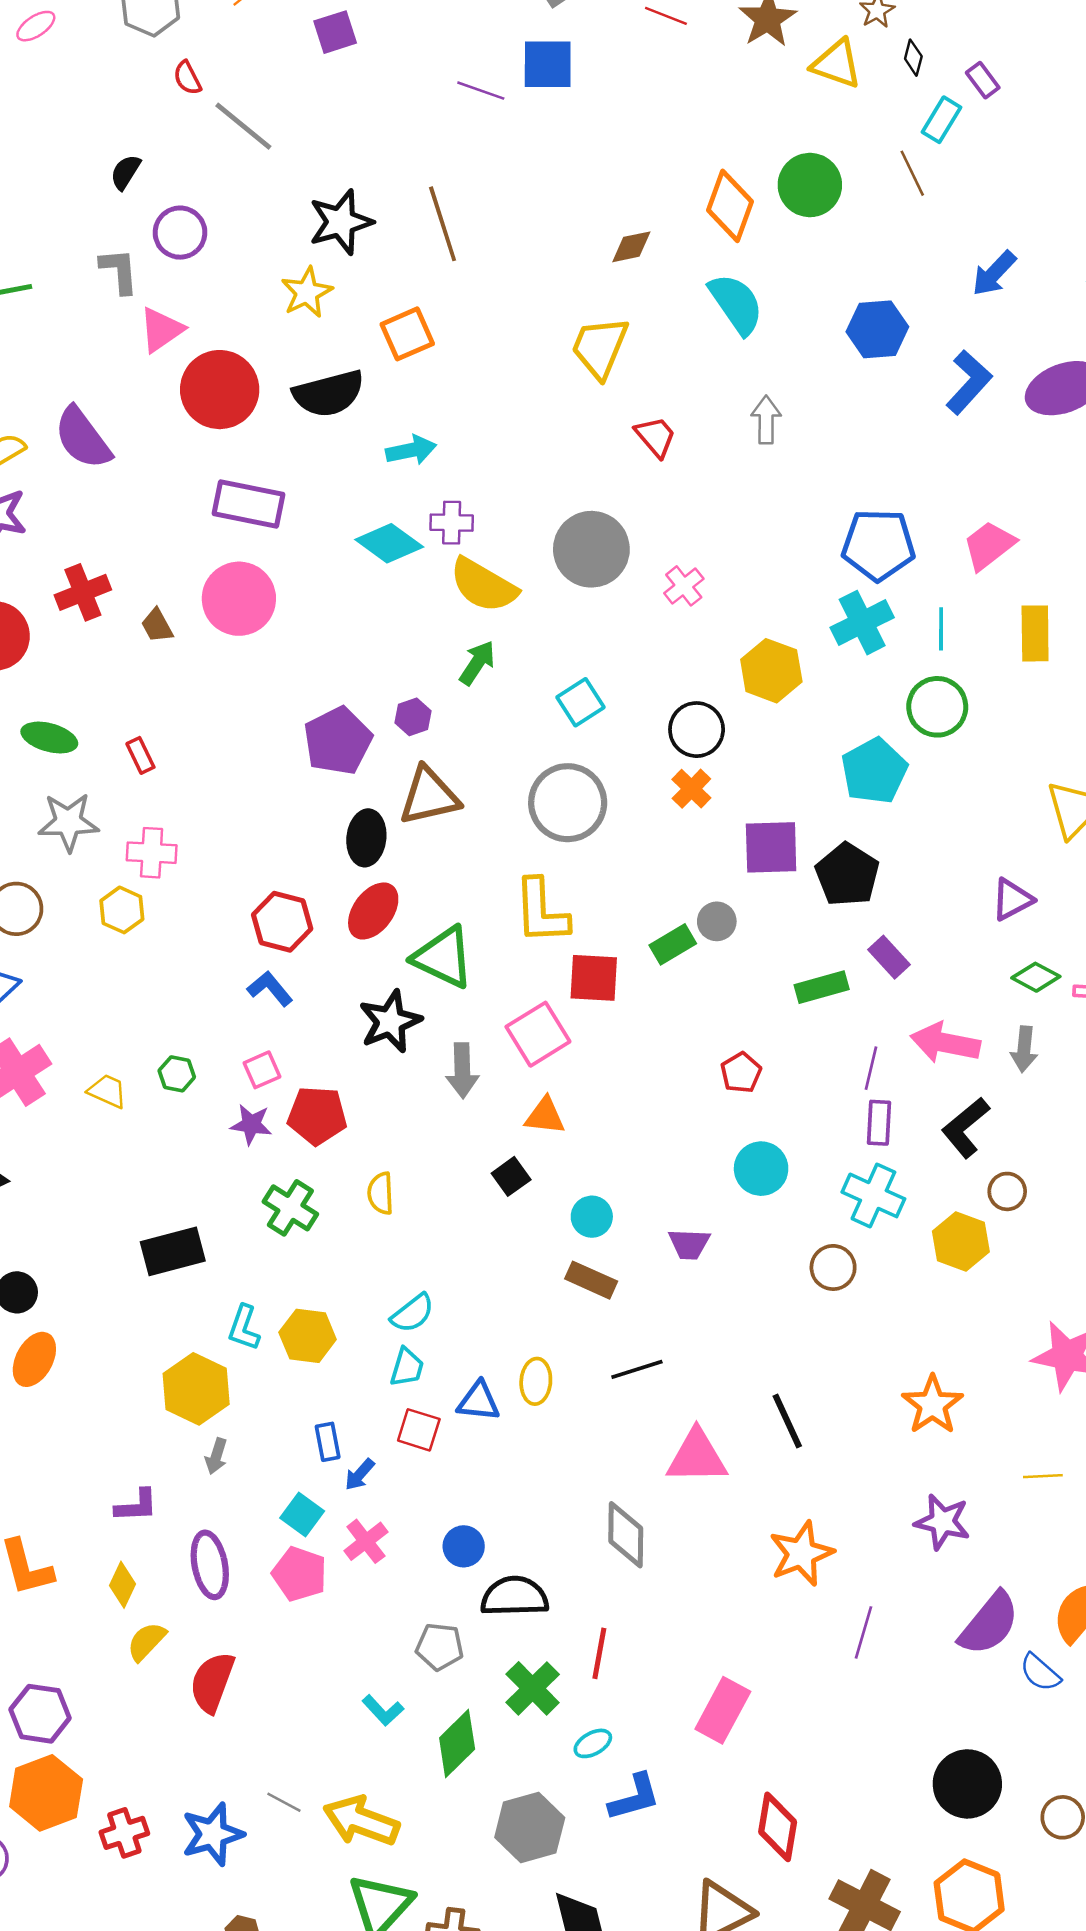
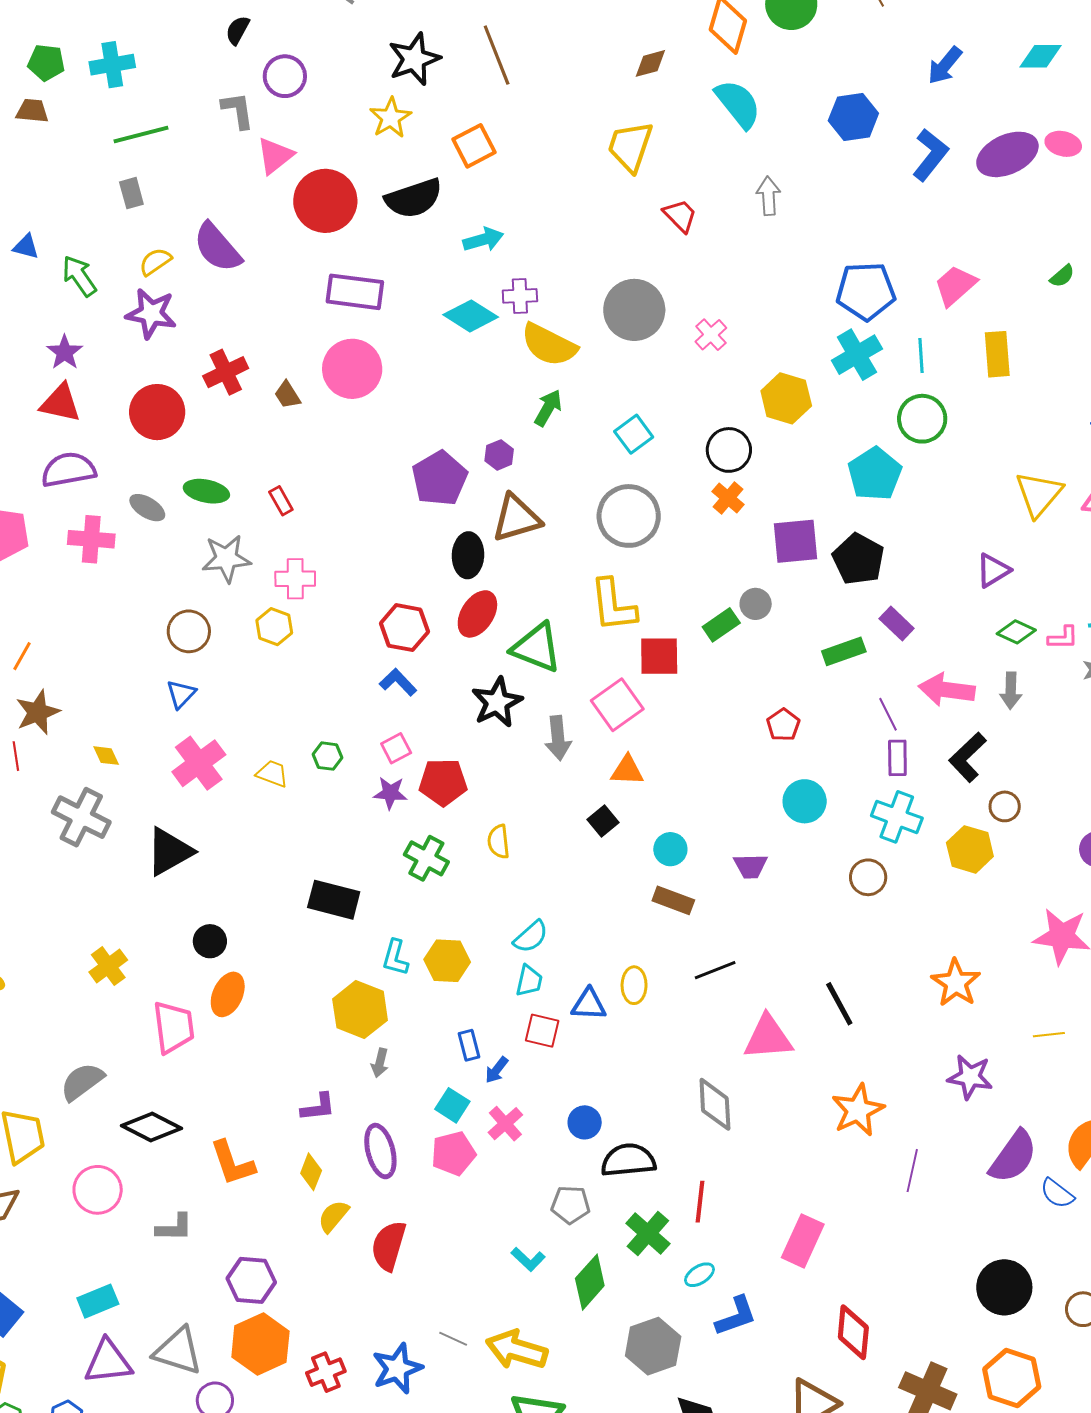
purple line: (871, 1068) -> (888, 714), turned -36
black rectangle: (173, 1251) -> (334, 900), turned 33
pink pentagon: (300, 1574) -> (453, 1153), turned -30

